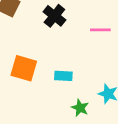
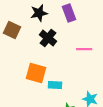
orange square: (24, 68) -> (36, 73), moved

